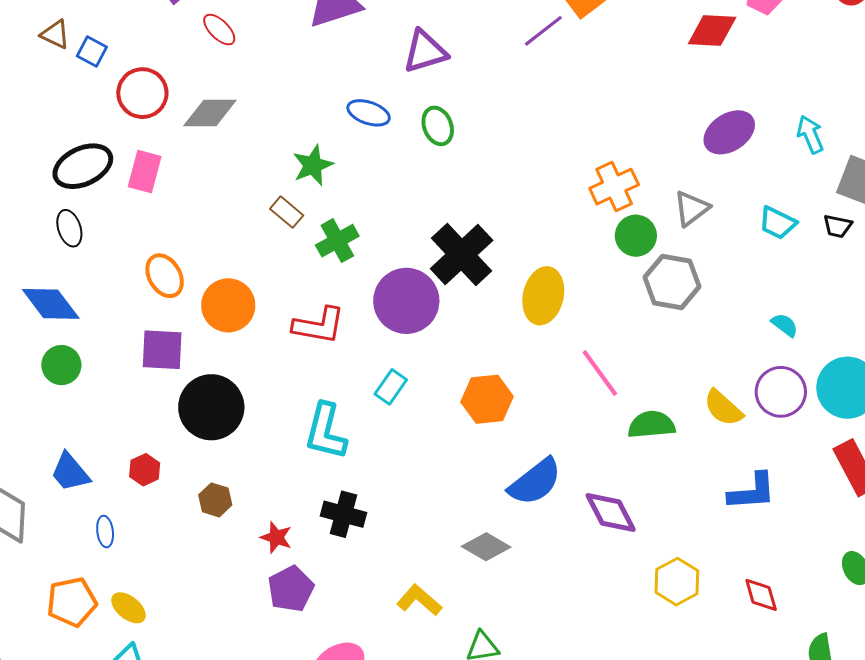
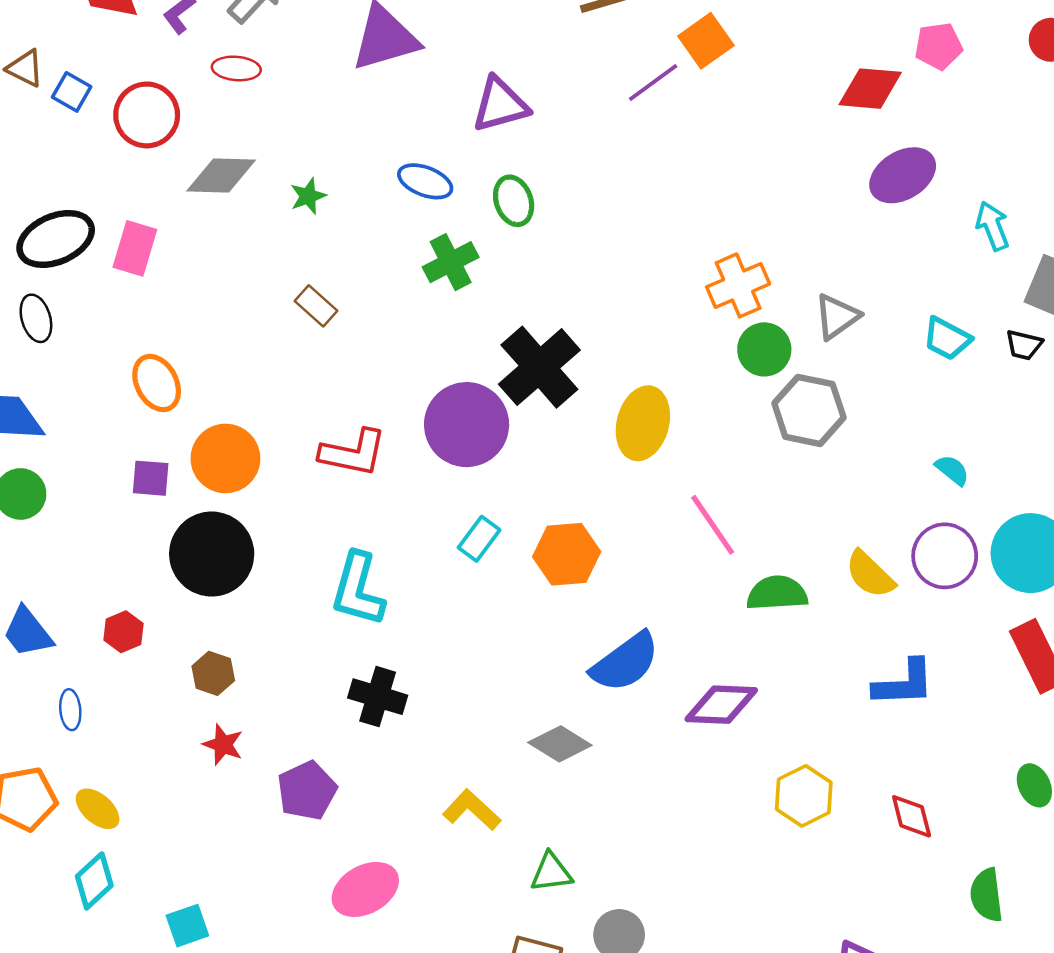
red ellipse: (219, 30) -> (236, 68), turned -42
red circle: (142, 93) -> (147, 115), moved
purple ellipse: (729, 132) -> (903, 175), moved
green star: (313, 165) -> (308, 196), moved, size x0.7
green cross: (337, 241) -> (451, 262), moved
orange circle: (228, 305) -> (225, 458), moved
purple square: (162, 350) -> (151, 478), size x0.7
cyan rectangle: (391, 387) -> (479, 539), moved
purple diamond: (611, 512) -> (721, 705), turned -62
red star: (276, 537) -> (223, 744), moved

